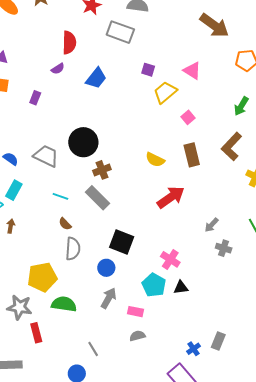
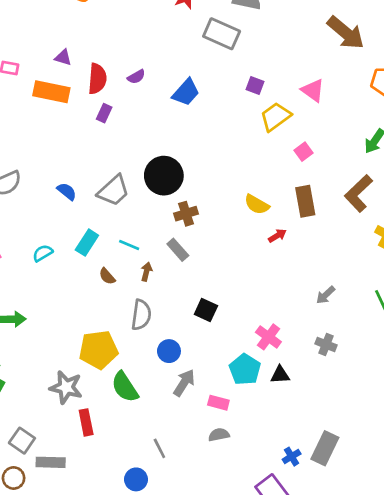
red semicircle: (69, 43) -> (97, 79), moved
gray trapezoid: (46, 156) -> (114, 191), turned 108
cyan rectangle: (14, 190) -> (87, 243), moved
red arrow: (171, 197) -> (277, 236), moved, size x0.5
gray rectangle: (97, 198) -> (178, 250), size x0.7
brown semicircle: (65, 224) -> (107, 276), moved
brown arrow: (11, 226) -> (146, 272), moved
black square: (122, 242) -> (206, 310), size x0.7
gray cross: (224, 248) -> (326, 344), moved
blue circle: (106, 268) -> (169, 351), moved
green semicircle: (64, 304) -> (125, 387), turned -135
gray rectangle: (218, 341) -> (325, 448), size x1.4

